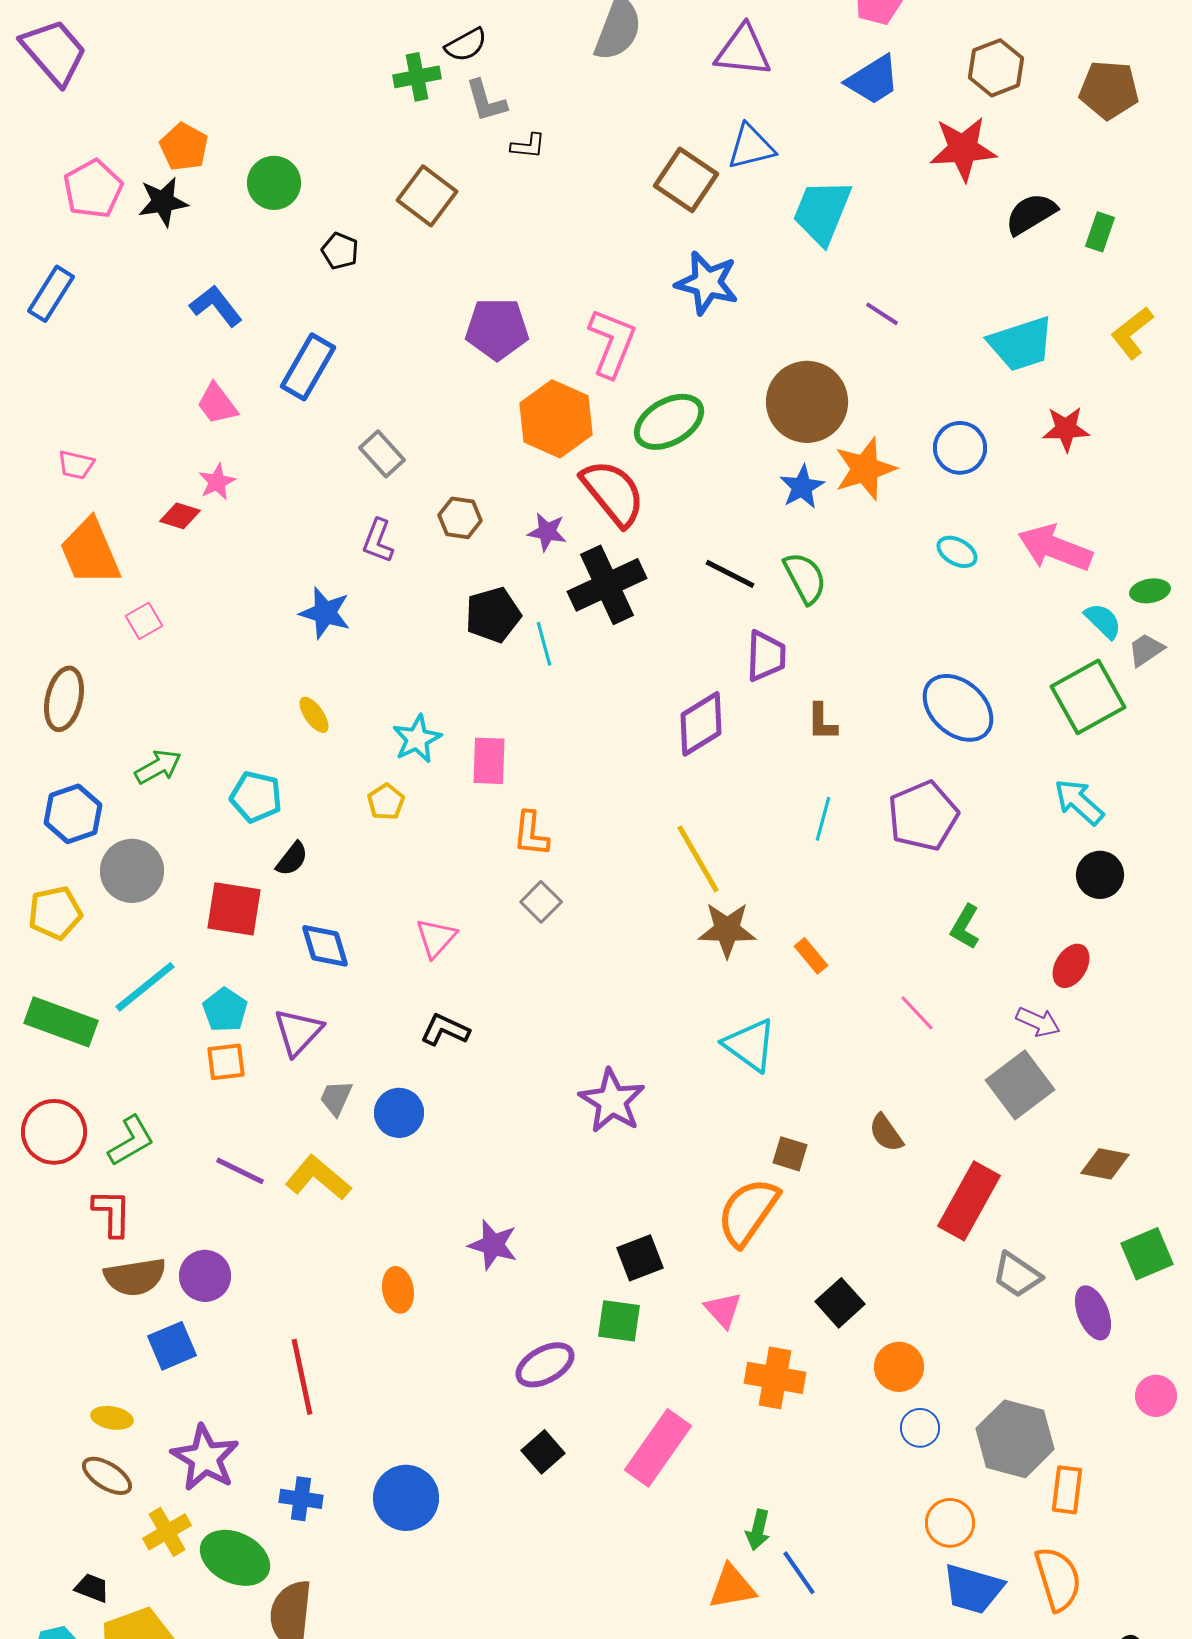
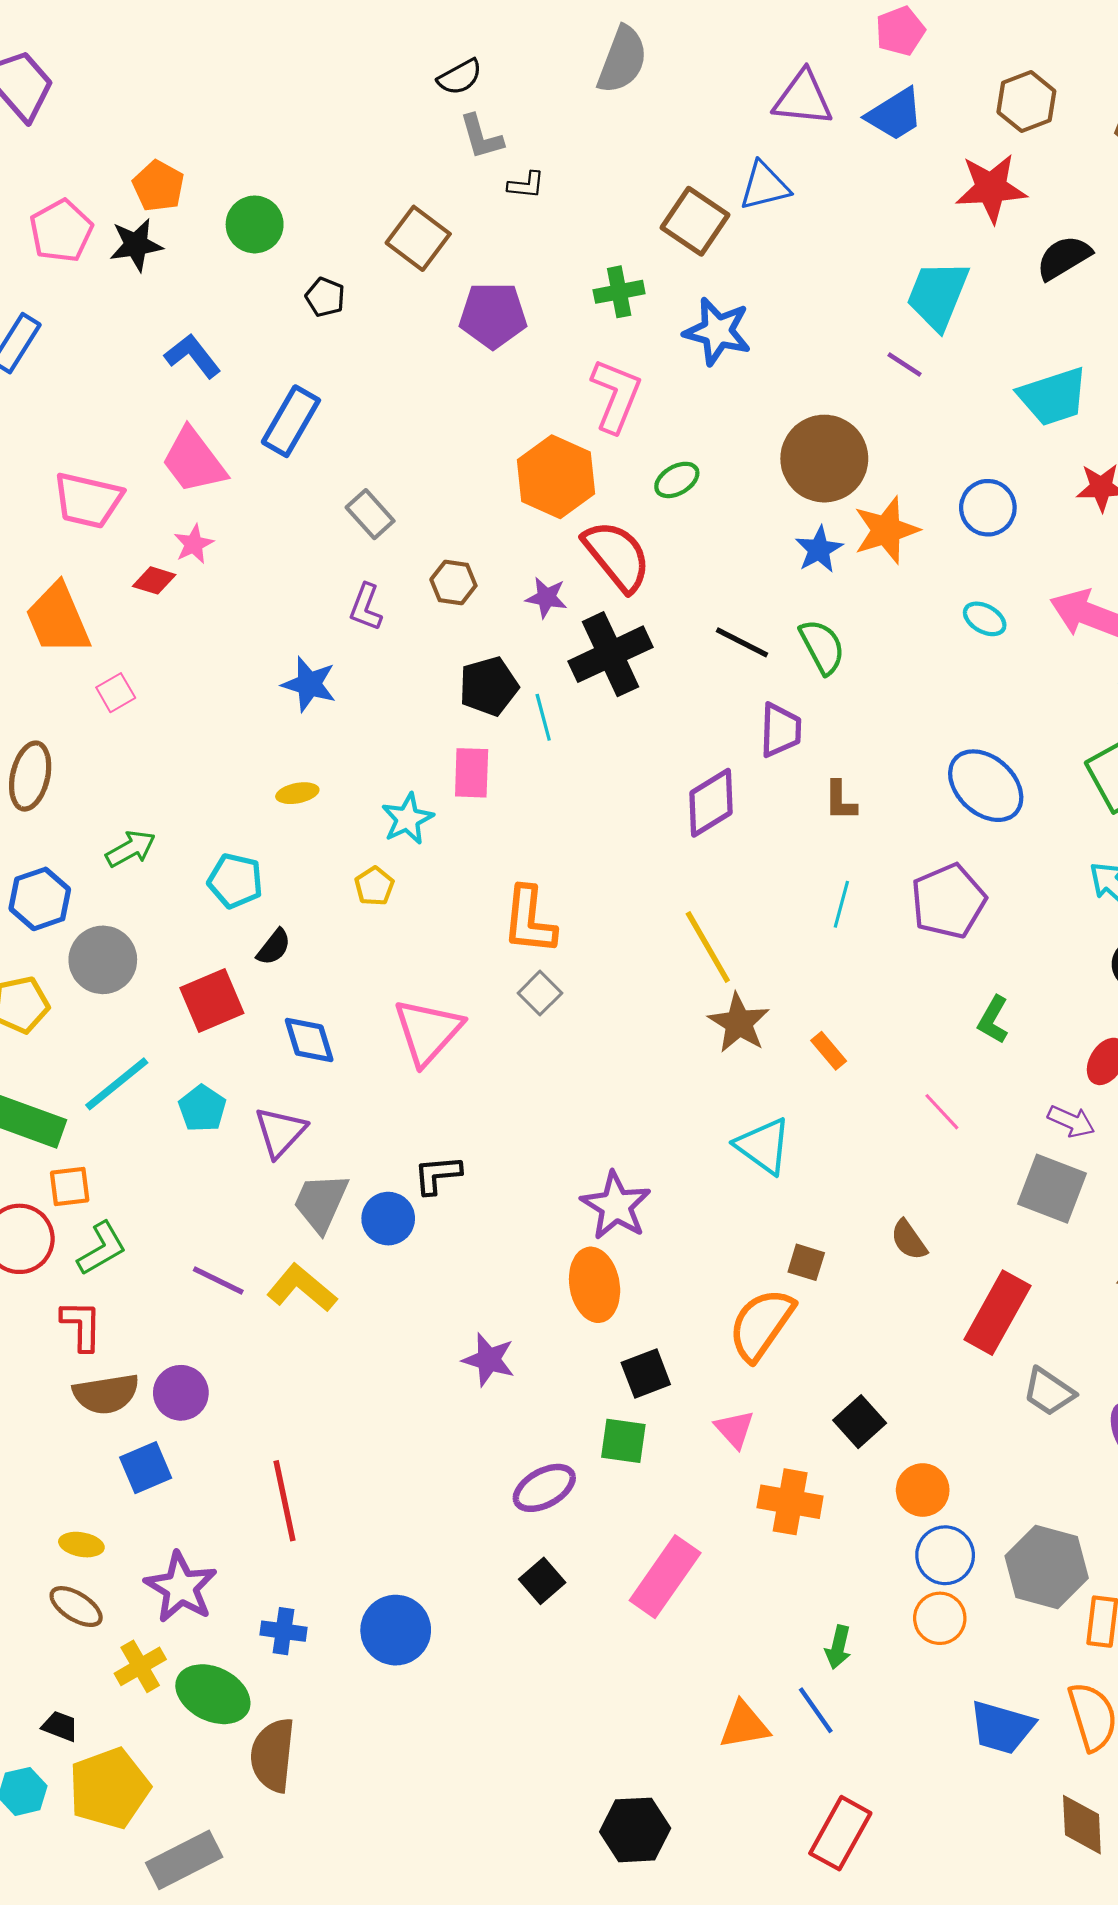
purple triangle: (743, 51) -> (803, 98), moved
green cross: (417, 77) -> (619, 292), moved
cyan trapezoid: (822, 212) -> (938, 295), moved
purple pentagon: (497, 329) -> (493, 315), moved
pink trapezoid: (217, 404) -> (194, 461), size x1.5
green ellipse: (669, 422) -> (677, 480), size x0.6
pink trapezoid: (76, 465) -> (88, 500), moved, size x1.8
yellow ellipse: (314, 715) -> (297, 793), turned -66
pink rectangle: (489, 761) -> (472, 773), moved
orange L-shape: (531, 834) -> (529, 920), size x1.4
red square: (234, 909) -> (212, 1000), turned -32
brown star: (727, 930) -> (739, 1023), turned 30
pink triangle: (436, 938) -> (428, 1031), size x1.6
black L-shape: (445, 1030) -> (437, 1175), moved, turned -30
orange square: (226, 1062) -> (70, 1186), moved
gray square: (1020, 1085) -> (1052, 1189), turned -32
gray trapezoid: (336, 1098) -> (321, 1203), size x1.6
orange ellipse: (398, 1290) -> (595, 1285), moved, size x1.5
blue circle: (920, 1428) -> (945, 1555), size x1.4
orange circle: (950, 1523) -> (940, 1618), moved
green arrow: (758, 1530) -> (838, 1647), moved

